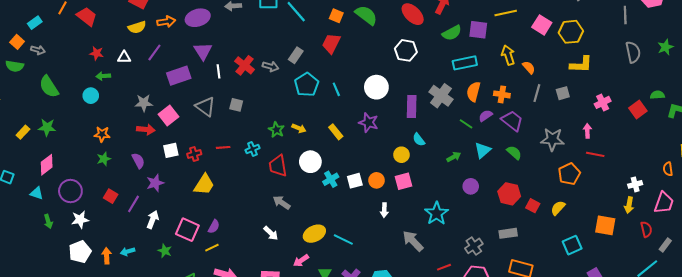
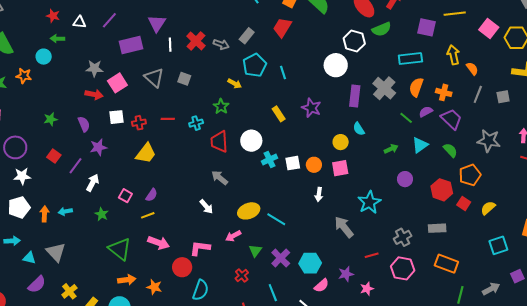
green semicircle: (452, 33) -> (382, 29), moved
white circle: (376, 87) -> (336, 65), moved
yellow arrow: (299, 128) -> (235, 84), moved
orange star: (102, 134) -> (24, 76), moved
orange pentagon: (569, 174) -> (470, 175), moved
pink square: (187, 230) -> (125, 196), size x0.6

